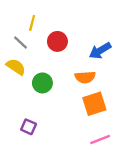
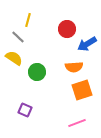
red circle: (57, 41) -> (67, 29), moved
pink line: (100, 140) -> (77, 123), moved

